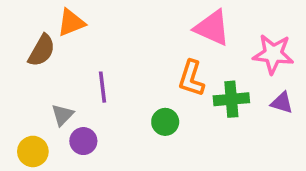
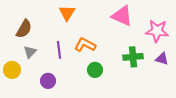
orange triangle: (71, 23) -> (67, 13), moved, turned -36
orange L-shape: (191, 78) -> (85, 45), moved, turned 100
gray triangle: (62, 115) -> (30, 52), moved
yellow circle: (33, 151) -> (12, 70), moved

